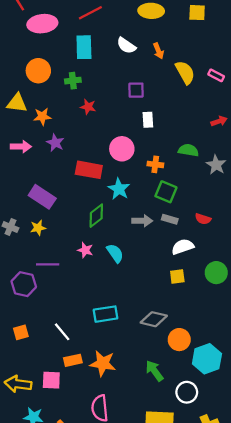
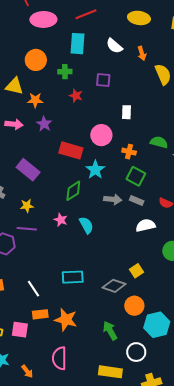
purple square: (136, 90) -> (103, 80), moved
yellow star: (38, 228) -> (27, 206), moved
yellow square: (177, 277) -> (136, 271), moved, turned -32

